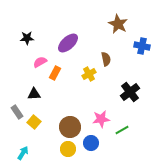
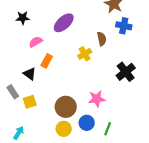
blue cross: (142, 46) -> (124, 26), moved
orange rectangle: (55, 73) -> (47, 61), moved
black triangle: (34, 94) -> (30, 74), turned 40
yellow square: (34, 122) -> (30, 102), turned 32
green line: (122, 130) -> (108, 129), moved, turned -40

